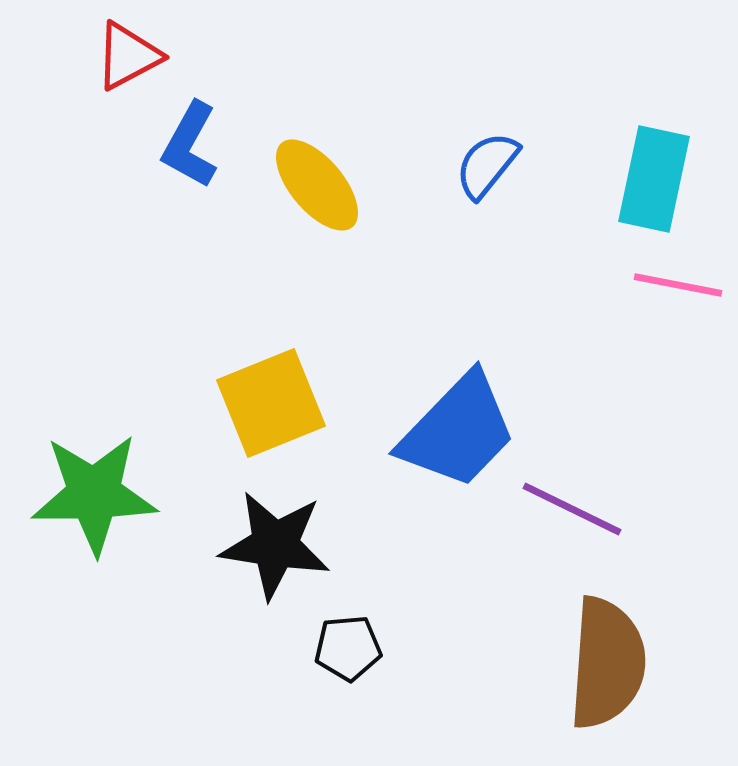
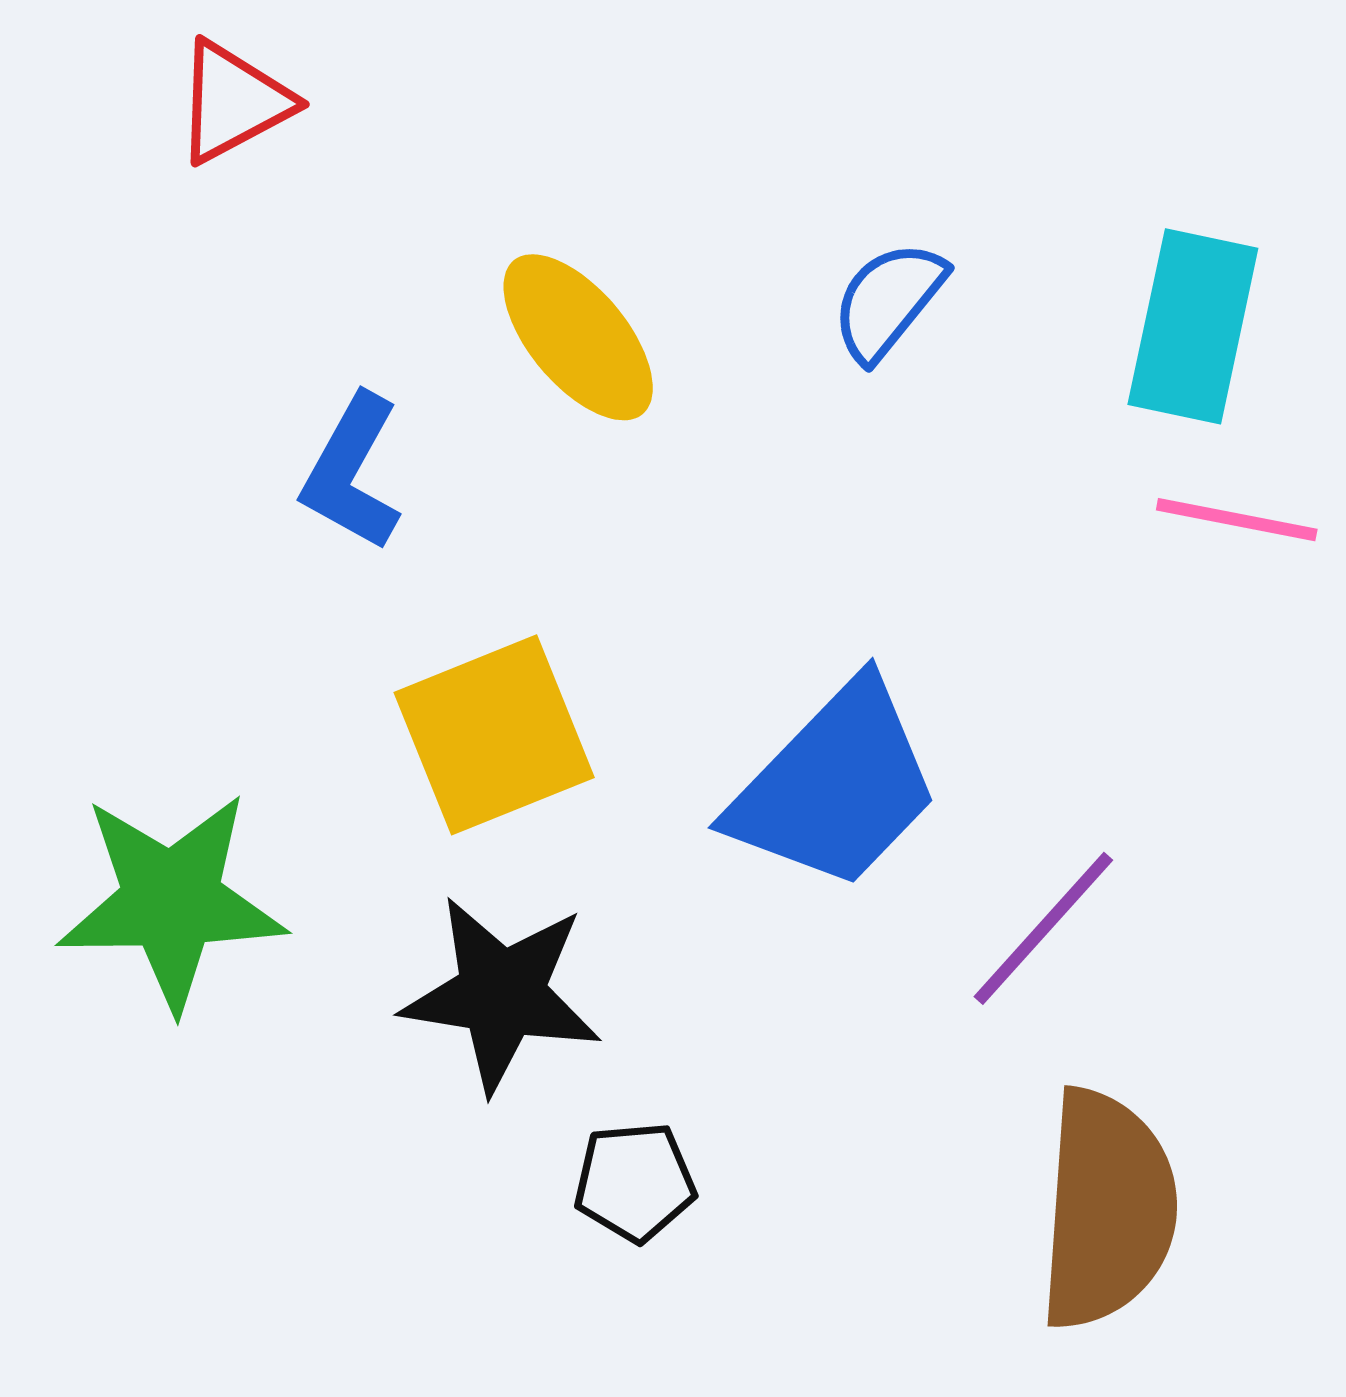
blue L-shape: (190, 145) -> (352, 472), moved
purple line: (572, 509) -> (1043, 928), turned -74

